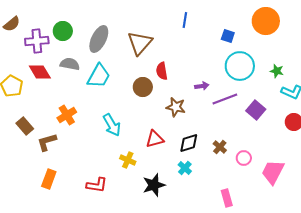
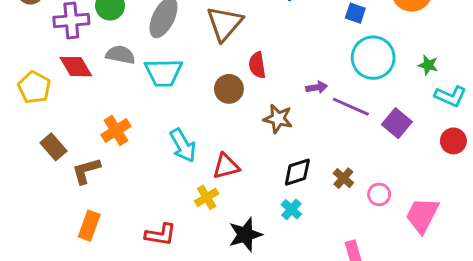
cyan trapezoid: (99, 76) -> (164, 73), turned 60
purple line: (225, 99) -> (351, 107), turned 45
red triangle: (155, 139) -> (226, 166), moved
yellow cross: (128, 160) -> (207, 197), turned 35

